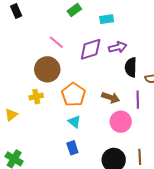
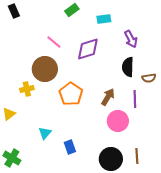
purple arrow: (118, 47) -> (131, 39), moved, turned 78
yellow cross: (36, 97) -> (27, 89), moved
brown arrow: (111, 98) -> (108, 97), turned -78
cyan triangle: (74, 122) -> (45, 133), moved, turned 32

